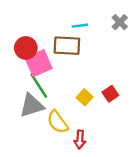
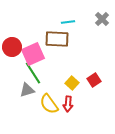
red circle: (26, 48) -> (12, 47), moved
gray triangle: (32, 106) -> (27, 90), size x0.7
red arrow: (80, 140) -> (68, 104), moved

